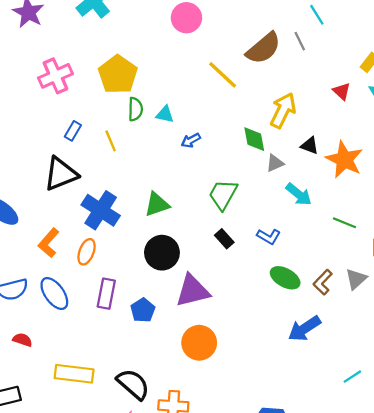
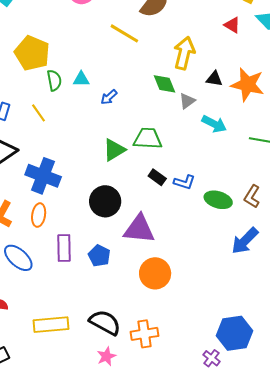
green trapezoid: (223, 195) -> (148, 139), turned 76
green triangle: (157, 204) -> (114, 150), moved
blue L-shape: (269, 236) -> (184, 182), moved
purple triangle: (193, 291) -> (139, 229), turned 32

